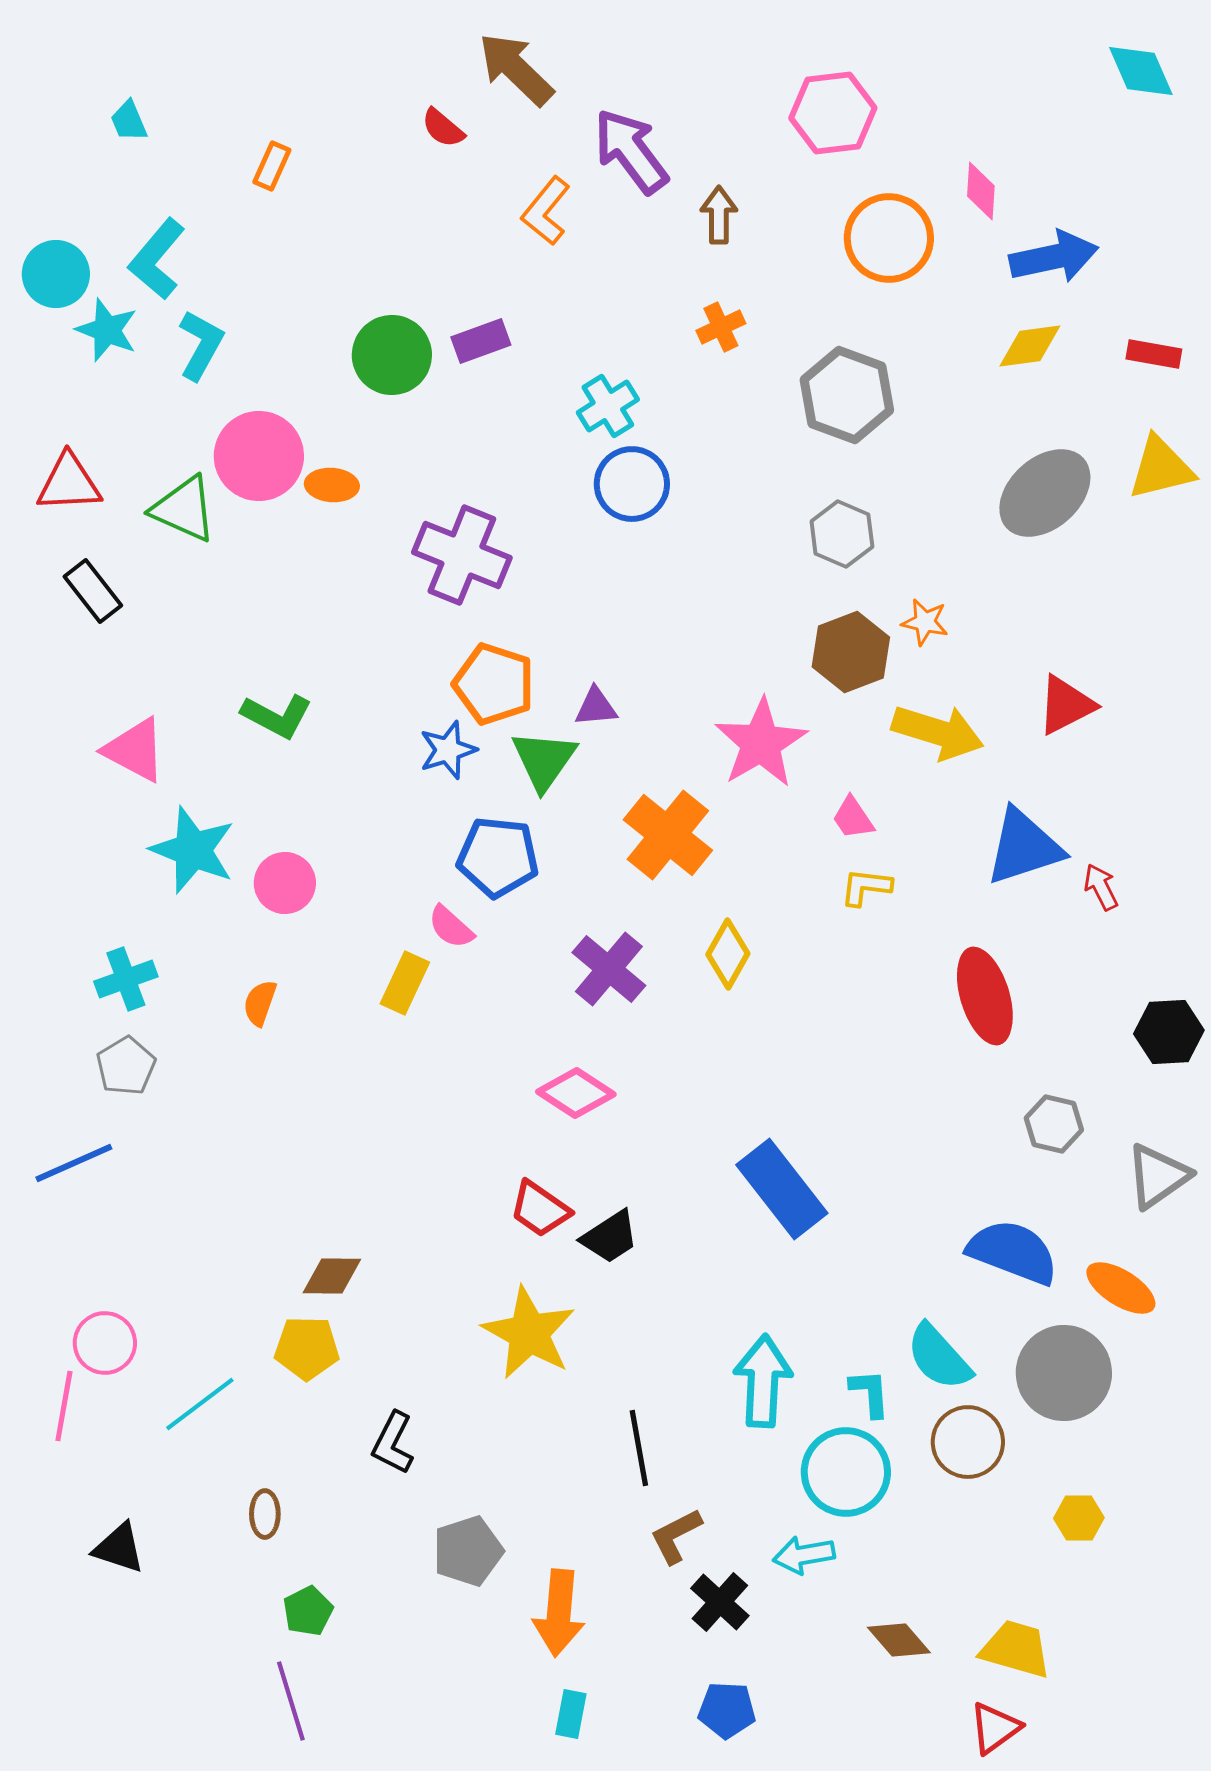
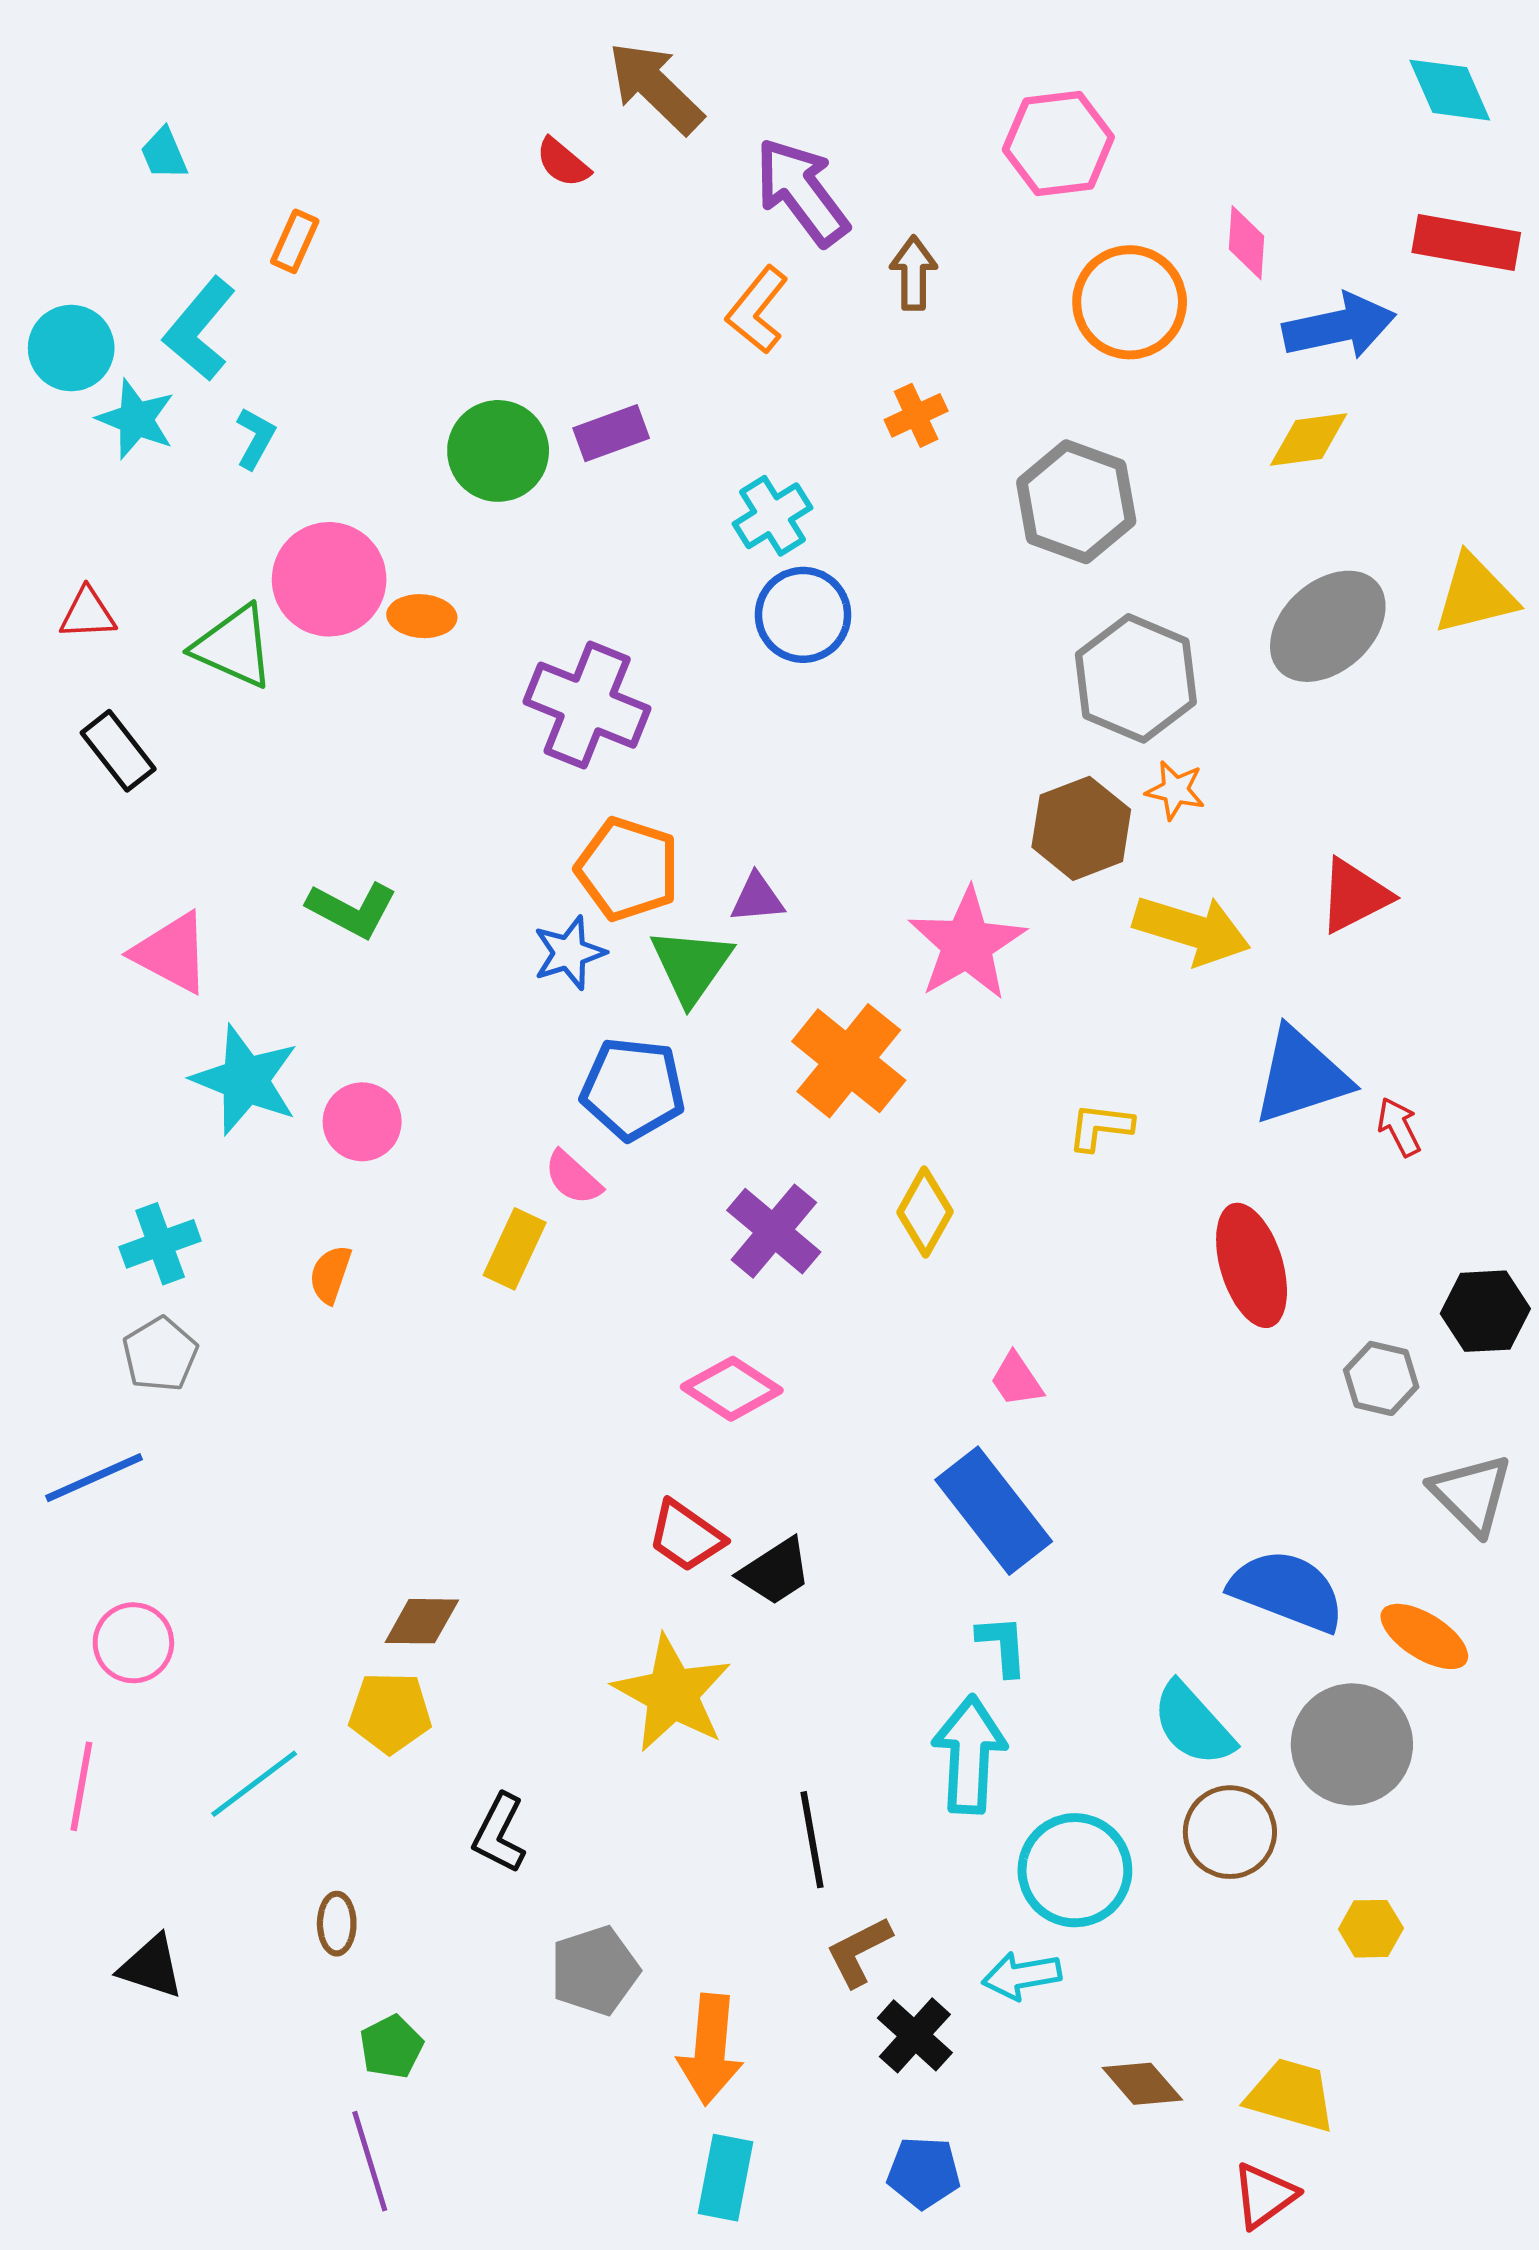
orange rectangle: (272, 166) -> (295, 241), moved
orange L-shape: (546, 211) -> (757, 310), moved
cyan L-shape: (201, 345) -> (255, 438), size x0.7
red rectangle: (1154, 354) -> (1466, 243), moved, size x1.5
red triangle: (69, 483) -> (88, 614), size x0.7
gray hexagon: (842, 534) -> (1136, 678), moved, size x1.5
pink trapezoid: (853, 818) -> (1016, 1380), moved
gray hexagon: (1054, 1124) -> (1381, 1378), moved
gray triangle: (1158, 1176) -> (1471, 1494), turned -40
pink circle: (105, 1343) -> (133, 1643), moved
cyan L-shape: (870, 1393) -> (1003, 1645), moved
cyan rectangle: (571, 1714) -> (726, 2178), size x1.4

